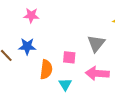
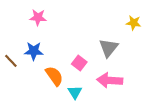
pink square: (69, 57) -> (79, 63), turned 32
orange semicircle: (46, 69) -> (54, 76), turned -42

